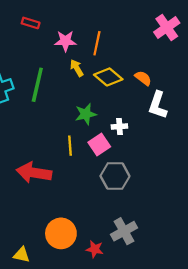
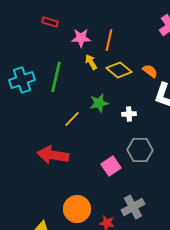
pink square: (99, 145) -> (111, 166), moved
yellow line: (70, 146) -> (72, 119), moved, turned 48
gray hexagon: (115, 176) -> (140, 150), moved

